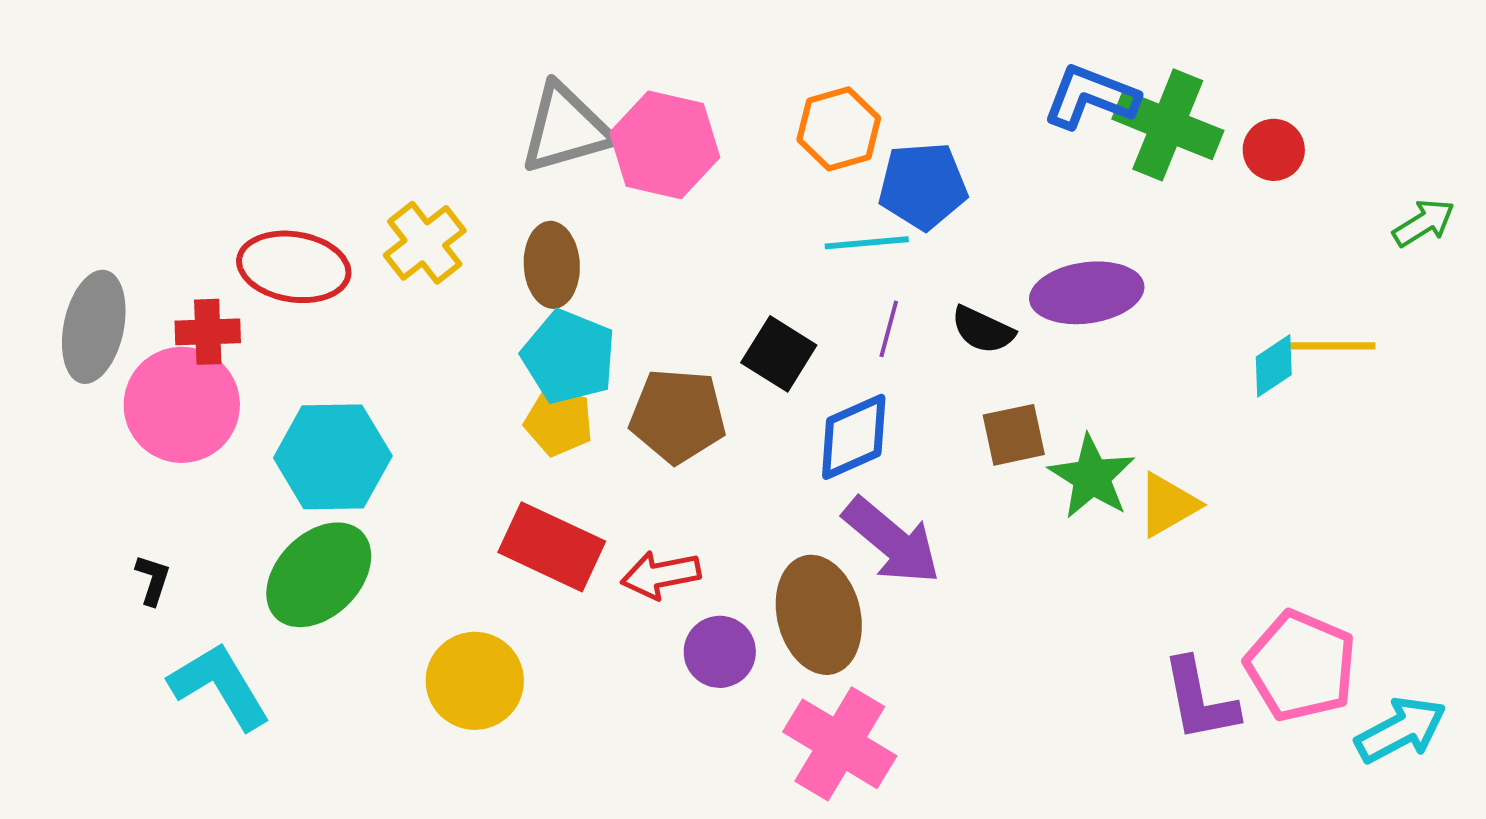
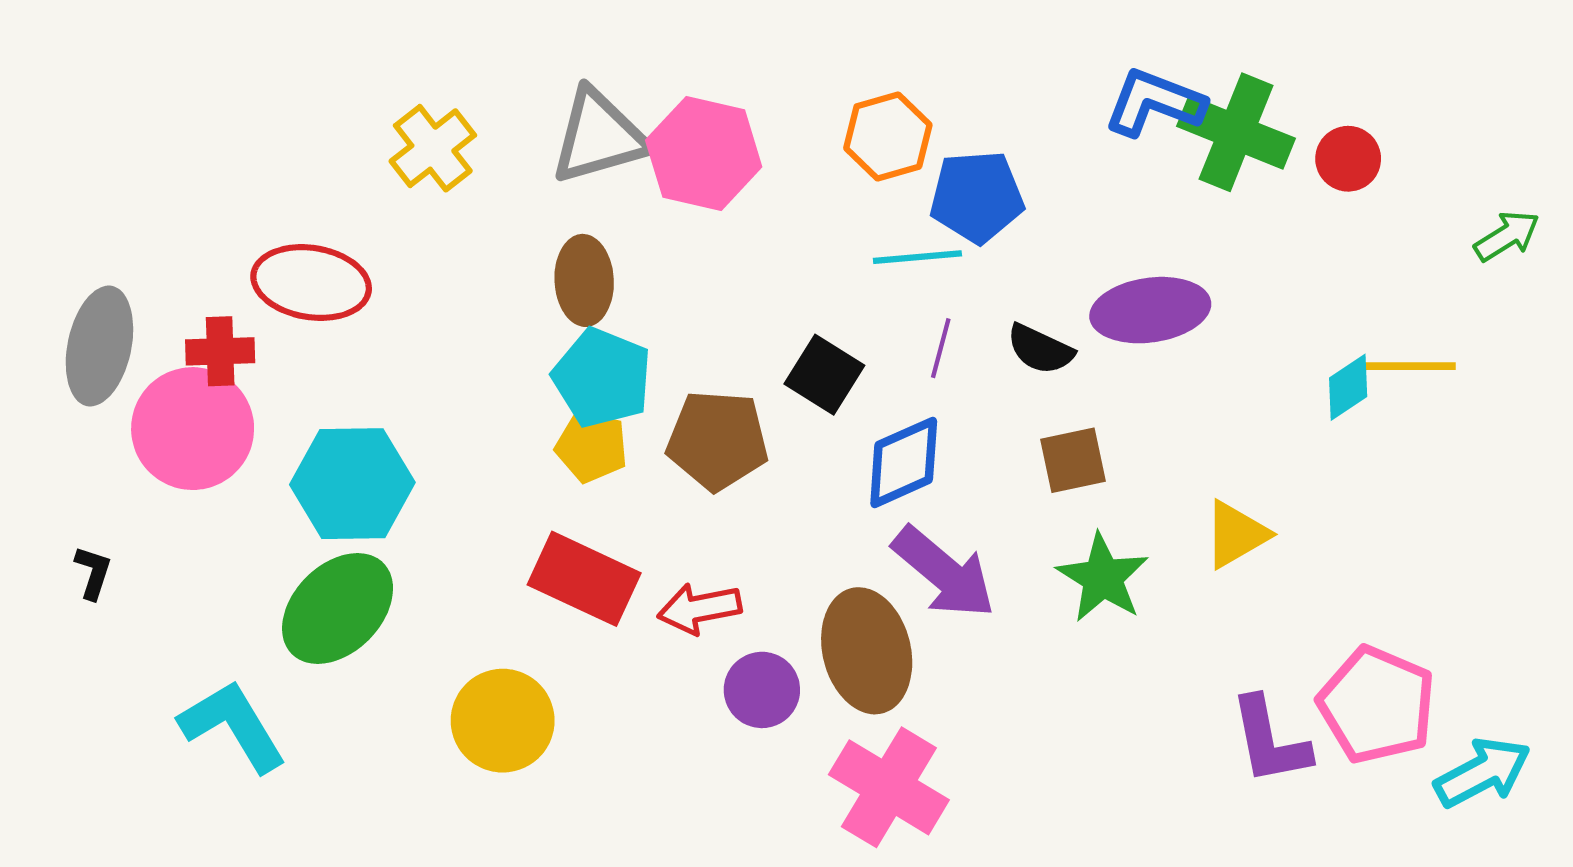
yellow cross: (425, 243) -> (433, 148), moved
green star: (1092, 477) -> (1103, 578), moved
black L-shape: (153, 580) -> (93, 572), moved

